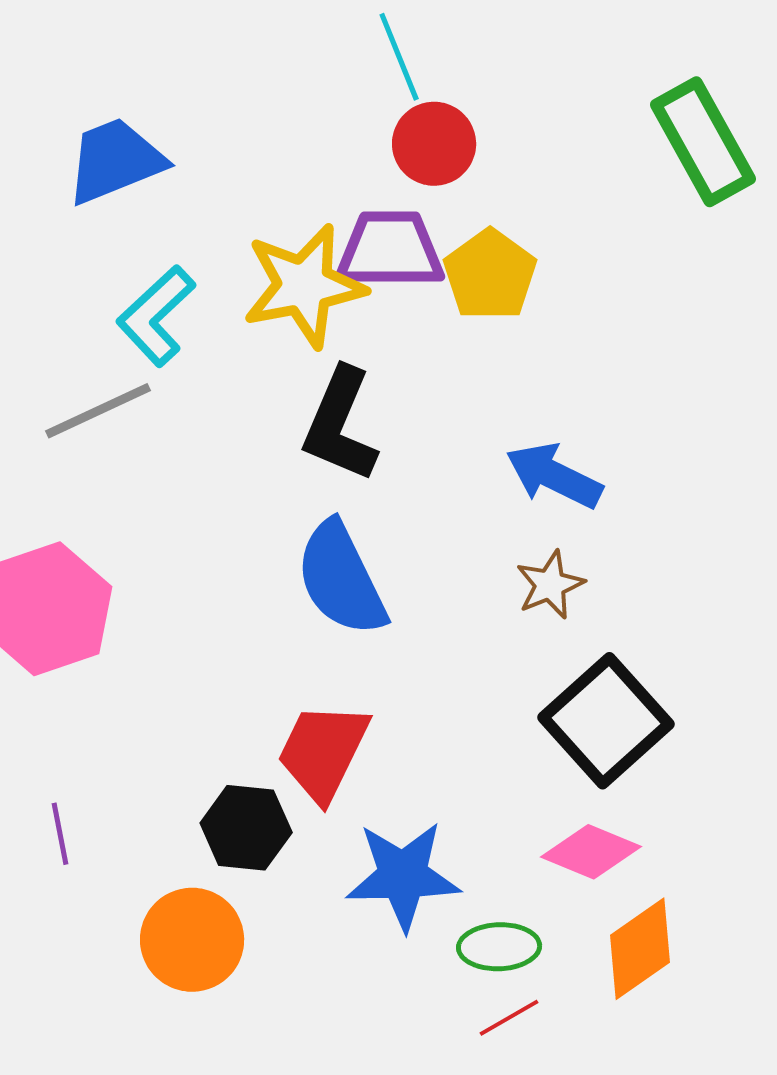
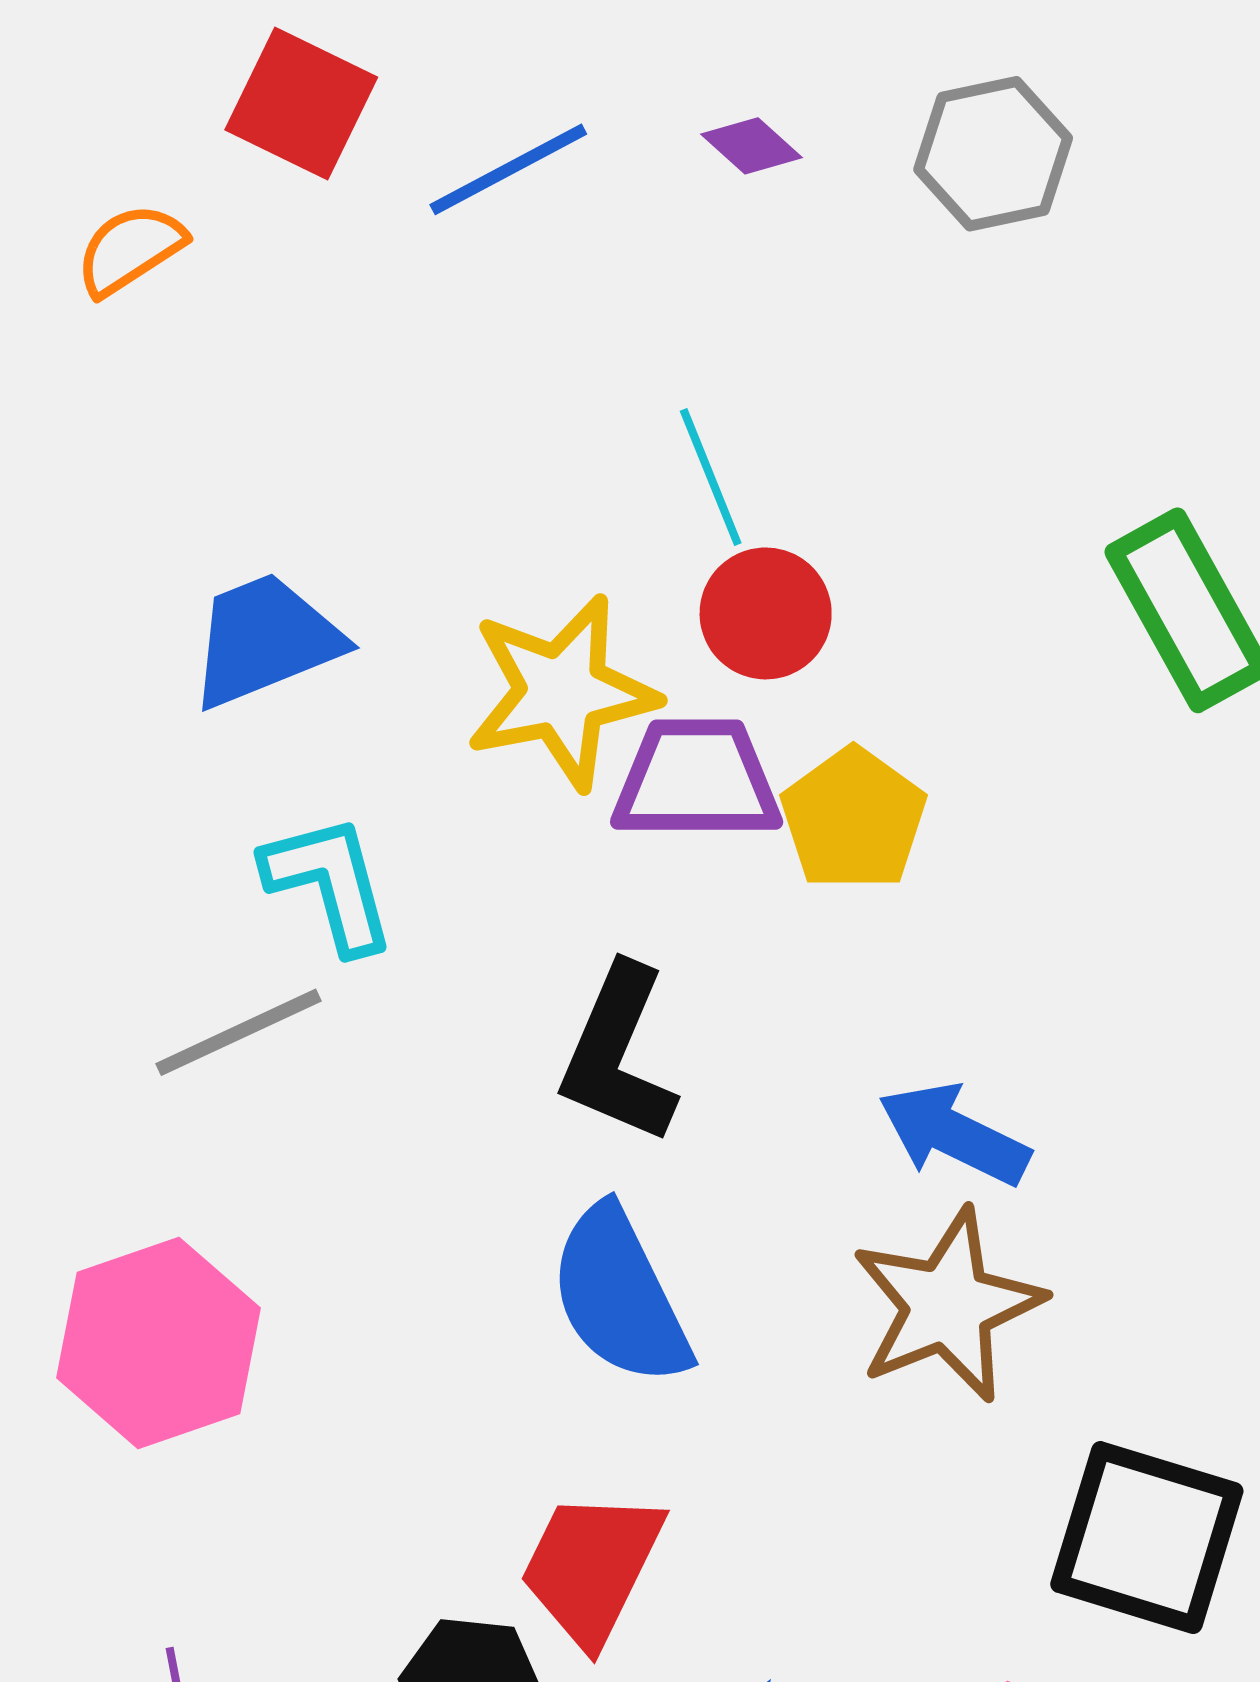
yellow star: (304, 286) -> (562, 692), moved
cyan L-shape: (156, 316) -> (329, 883), turned 118
brown star: (550, 585) -> (948, 1305), size x1.8
black square: (606, 721) -> (1147, 1538), moved, turned -31

